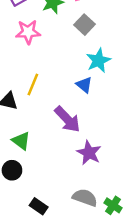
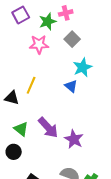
pink star: (28, 32) -> (39, 44), moved
purple arrow: (67, 119) -> (48, 128), moved

